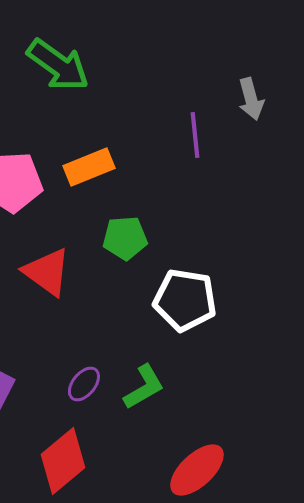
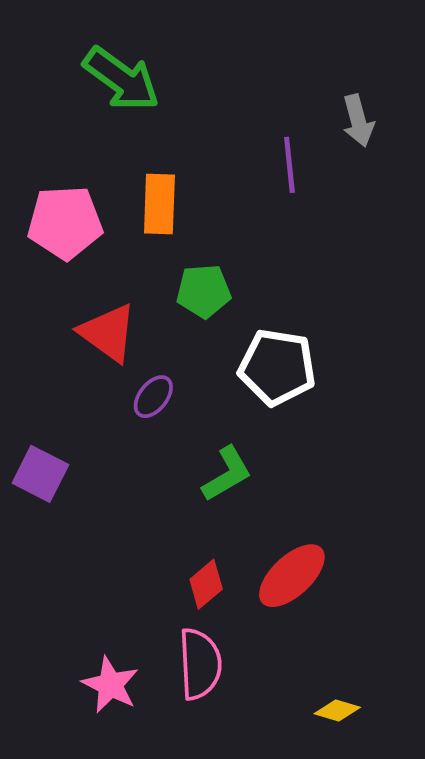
orange rectangle: (89, 167) -> (159, 204), turned -66
purple ellipse: (84, 384) -> (153, 397), moved
red diamond: (63, 461) -> (206, 584), moved, size x0.6

